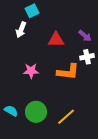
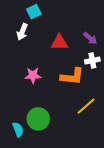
cyan semicircle: (11, 111) -> (18, 129), moved, turned 40
yellow line: (66, 117) -> (86, 106), moved

